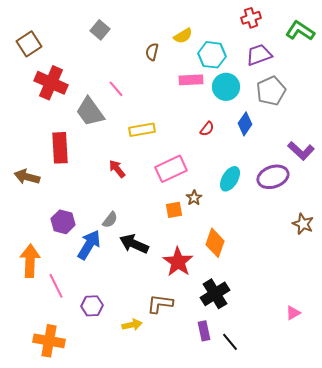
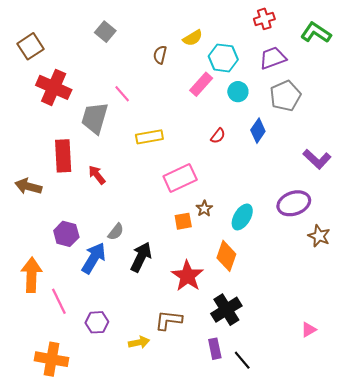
pink rectangle: (191, 80) -> (201, 84), turned -45
cyan circle: (226, 87) -> (238, 92), size x0.7
gray trapezoid: (90, 112) -> (95, 118), turned 52
red arrow: (117, 169) -> (97, 175), moved
purple ellipse: (273, 177) -> (294, 203), moved
cyan ellipse: (230, 179) -> (242, 217), moved
black arrow: (134, 244) -> (141, 257), turned 92

